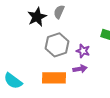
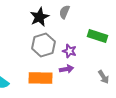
gray semicircle: (59, 12) -> (64, 12), moved
black star: (37, 17) -> (39, 17), moved

